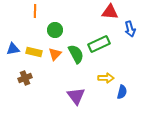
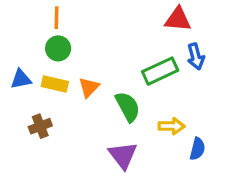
blue arrow: (130, 29) -> (196, 57), moved
green circle: (55, 30) -> (58, 48), moved
green semicircle: (76, 54) -> (128, 107), moved

